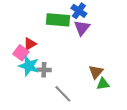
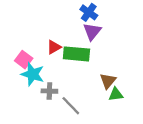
green rectangle: (58, 20) -> (76, 54), moved
red triangle: (30, 44) -> (54, 47), moved
gray cross: (44, 70) -> (49, 91), moved

